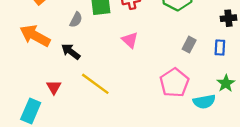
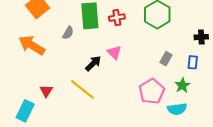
black arrow: (71, 51) -> (93, 63), moved, turned 96
green star: (226, 83) -> (182, 85), moved

